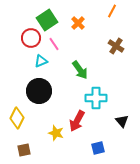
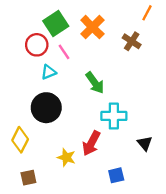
orange line: (112, 11) -> (147, 13), moved
orange cross: (78, 23) -> (92, 27), size x1.5
brown cross: (116, 46) -> (132, 41), moved

